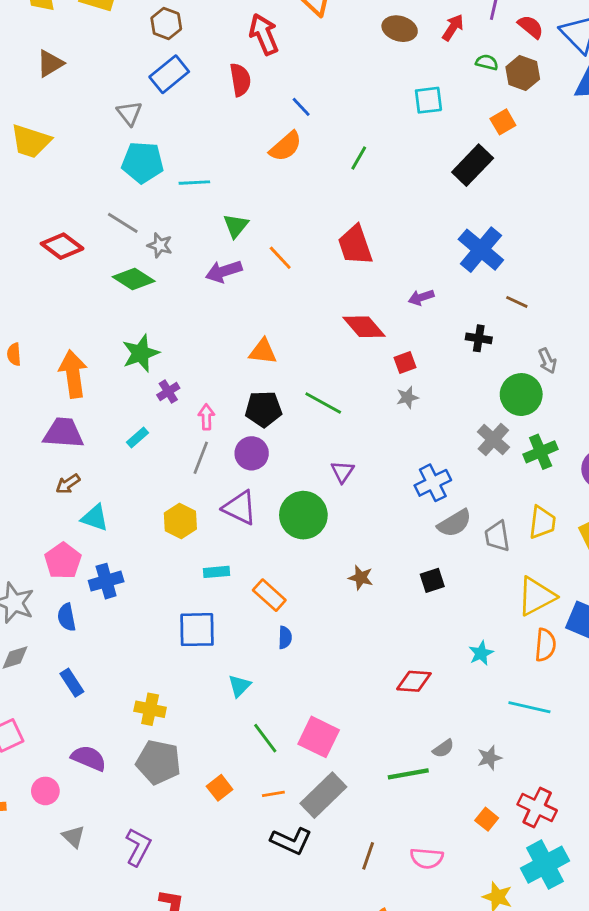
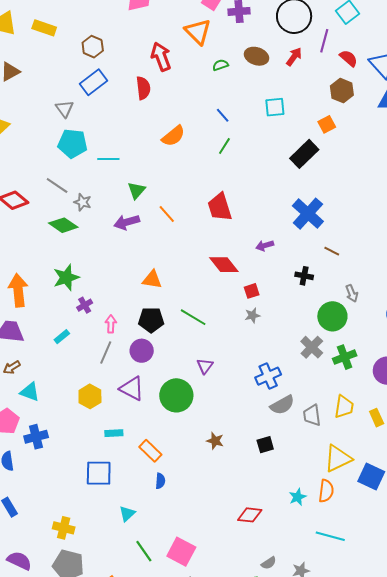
green semicircle: (487, 62) -> (220, 65), moved, turned -35
blue line: (301, 107) -> (223, 115), moved
orange semicircle: (545, 645) -> (326, 491), moved

